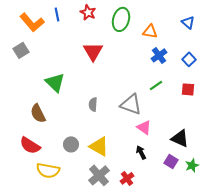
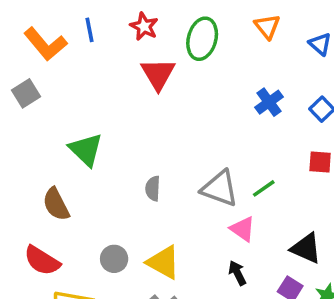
orange triangle: (150, 31) -> (267, 26), moved, turned 42
red triangle: (93, 51) -> (158, 74), moved
green line: (156, 85) -> (264, 188), moved

